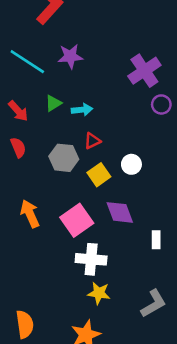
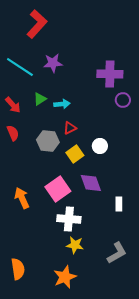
purple cross: (144, 71) -> (110, 74), turned 35
orange arrow: (30, 214) -> (22, 198), moved

